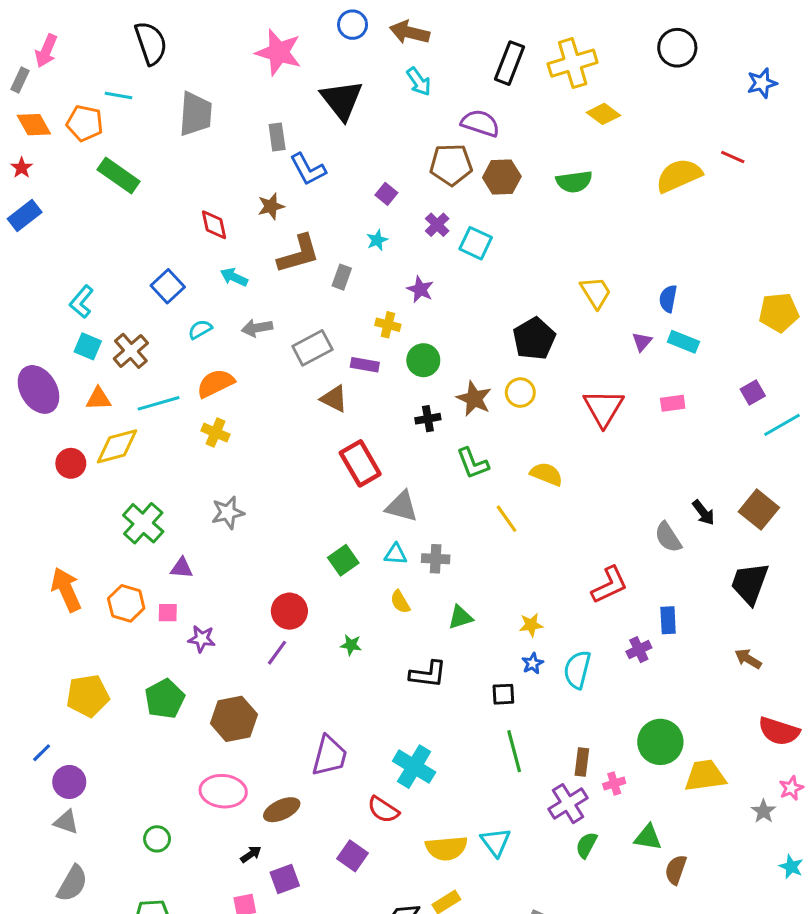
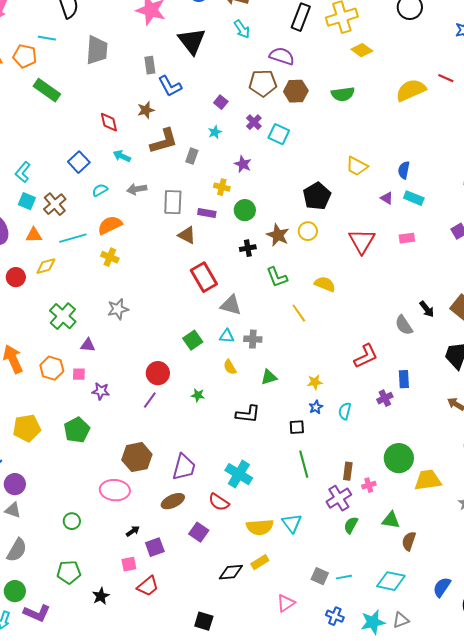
yellow trapezoid: (596, 292) -> (357, 166), turned 150
purple triangle: (642, 342) -> (387, 198), turned -40
gray rectangle: (312, 348) -> (173, 202), turned -60
yellow diamond: (117, 446) -> (46, 266), size x0.7
cyan semicircle: (577, 670) -> (345, 411), size x0.7
brown hexagon: (234, 719) -> (137, 457), moved
brown ellipse: (282, 810) -> (173, 501), moved

